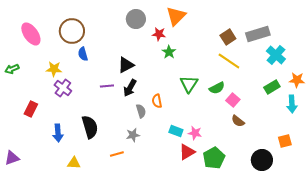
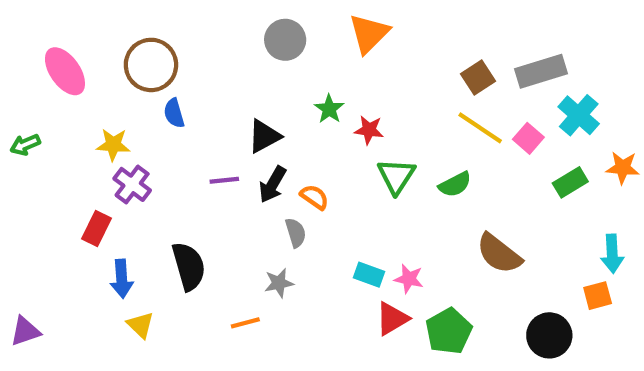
red star: (159, 34) -> (369, 130), moved
green star: (169, 52) -> (329, 109), moved
pink square: (233, 100) -> (528, 138), moved
orange semicircle: (157, 101) -> (314, 197), moved, turned 136
cyan arrow: (292, 104) -> (612, 254), moved
red rectangle: (31, 109) -> (96, 228), moved
brown semicircle: (238, 121) -> (499, 254), size x1.6
yellow triangle: (74, 163) -> (140, 325), moved, turned 40

